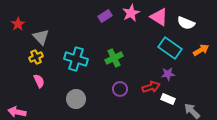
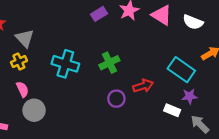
cyan rectangle: (170, 48) -> (181, 70), moved
purple star: (168, 74) -> (189, 96), moved
red arrow: (151, 87) -> (143, 86), moved
gray circle: (76, 99) -> (34, 110), moved

